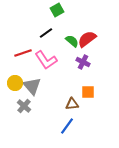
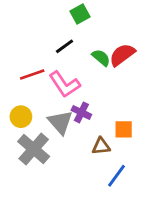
purple cross: (83, 62) -> (81, 112), moved
gray triangle: (32, 86) -> (60, 122), moved
gray cross: (24, 106) -> (34, 149), size x1.6
blue line: (67, 126) -> (117, 176), moved

